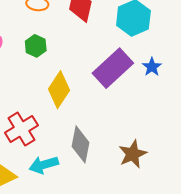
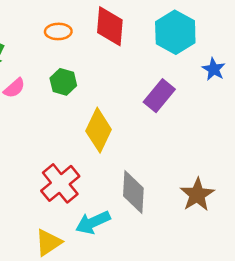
blue star: (152, 67) -> (214, 69), moved
purple rectangle: (113, 68) -> (159, 96), size x0.7

